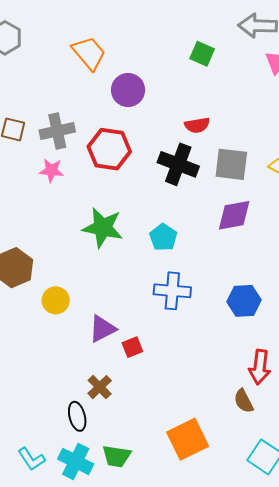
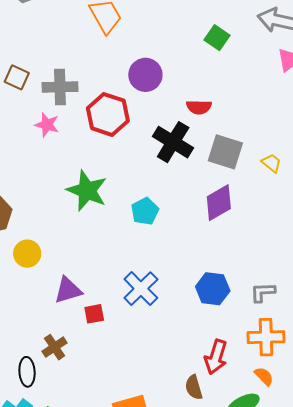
purple circle: (128, 90) -> (145, 75), moved
purple diamond: (234, 215) -> (219, 203), turned -30
blue cross: (172, 291) -> (141, 289), moved, turned 30

